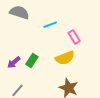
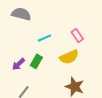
cyan line: (50, 25) -> (44, 38), moved

